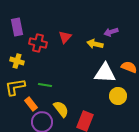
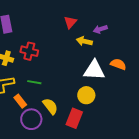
red triangle: (65, 37) -> (70, 22), moved
red cross: (38, 43) -> (29, 51), moved
yellow circle: (118, 96) -> (86, 95), moved

